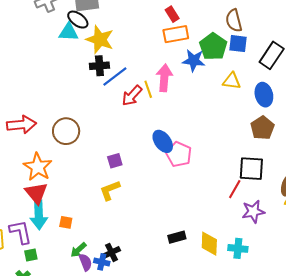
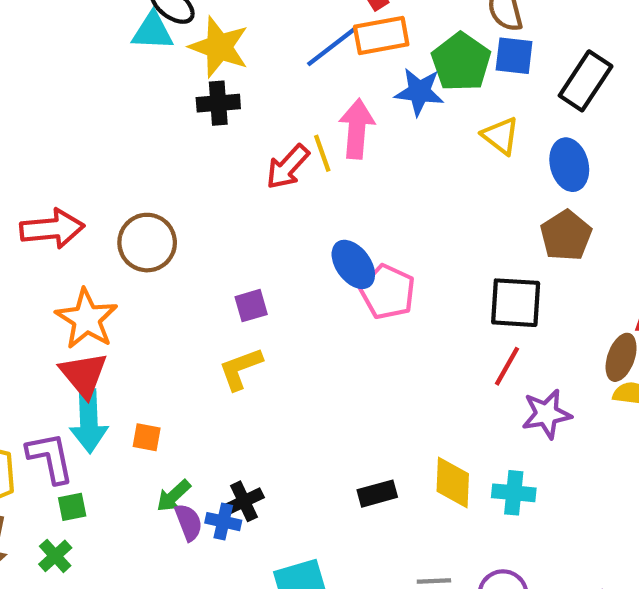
blue line: (115, 77) -> (332, 47), moved
yellow triangle: (232, 81) -> (501, 136), turned 30
black square: (251, 169) -> (516, 303), moved
black rectangle: (177, 237) -> (377, 494), moved

